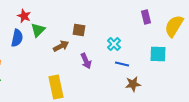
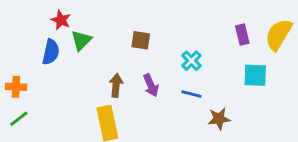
purple rectangle: (146, 17) -> (242, 35), moved
brown arrow: (61, 46) -> (116, 85), moved, turned -56
blue line: (122, 64) -> (191, 94), moved

